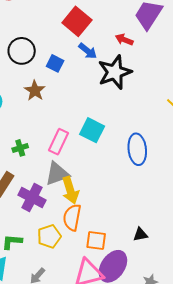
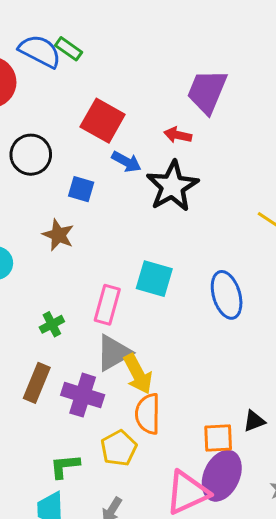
black circle: (22, 51) -> (31, 155), moved
orange square: (96, 240) -> (218, 438), moved

